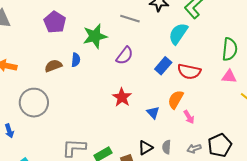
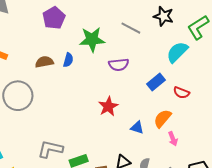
purple semicircle: (125, 56) -> (119, 65), turned 36
red semicircle: (189, 72) -> (181, 93), size x0.7
blue triangle: (153, 112) -> (137, 128), turned -40

